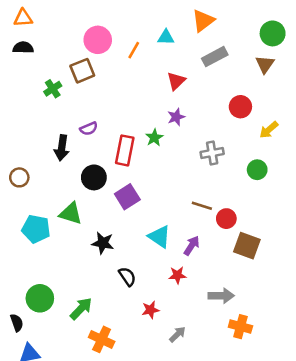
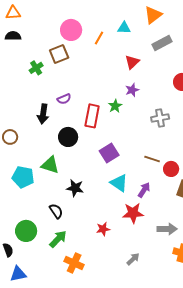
purple square: (127, 197) -> (109, 153), moved
red star: (177, 275) -> (133, 213), size x1.5
black semicircle: (127, 276) -> (56, 211), moved
red star: (150, 310) -> (103, 229), moved

